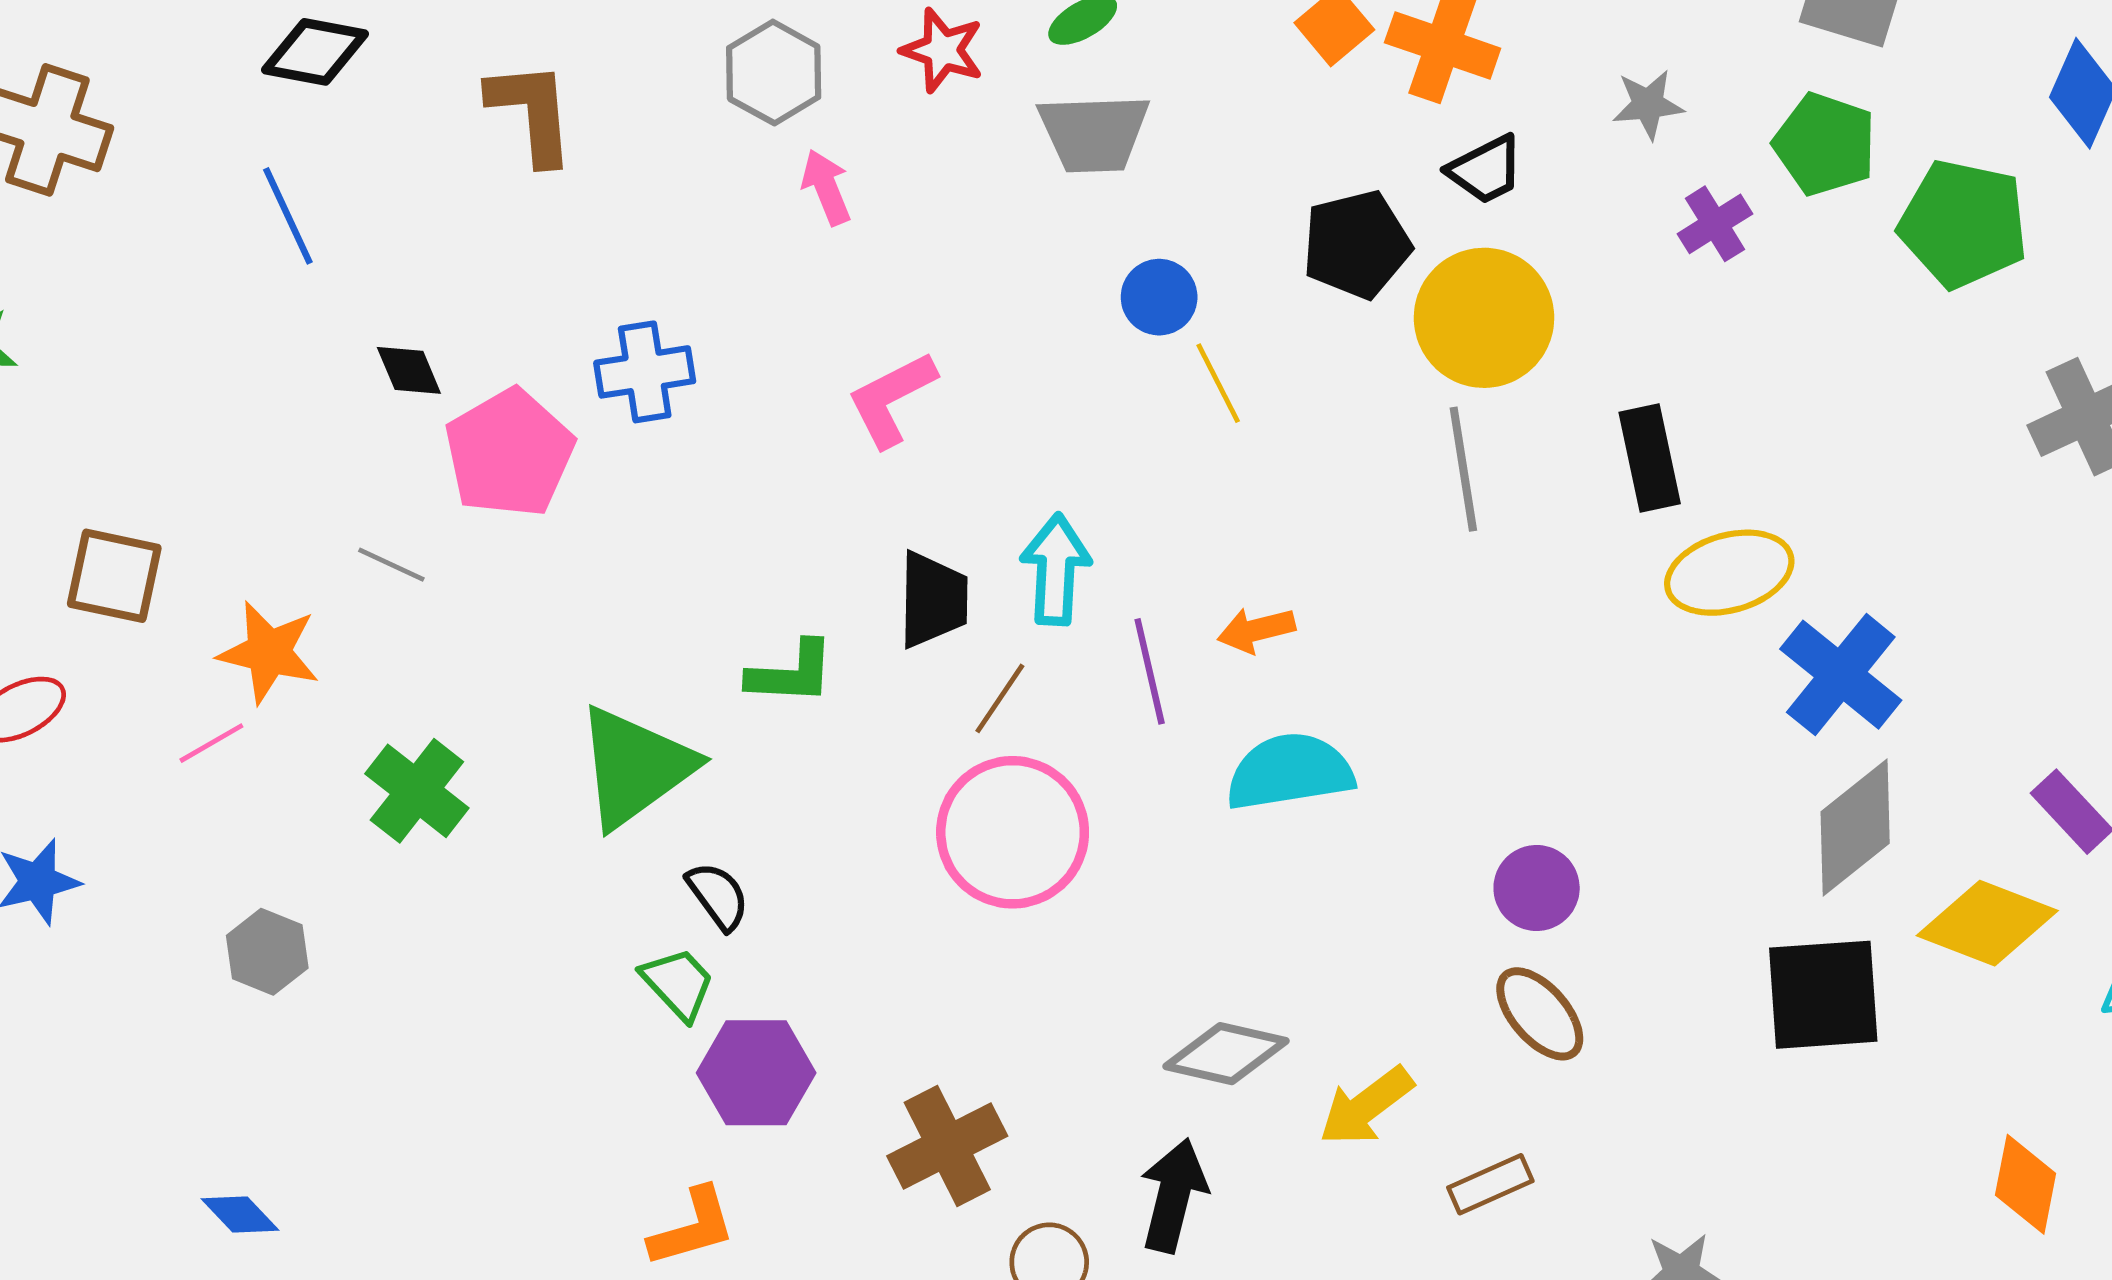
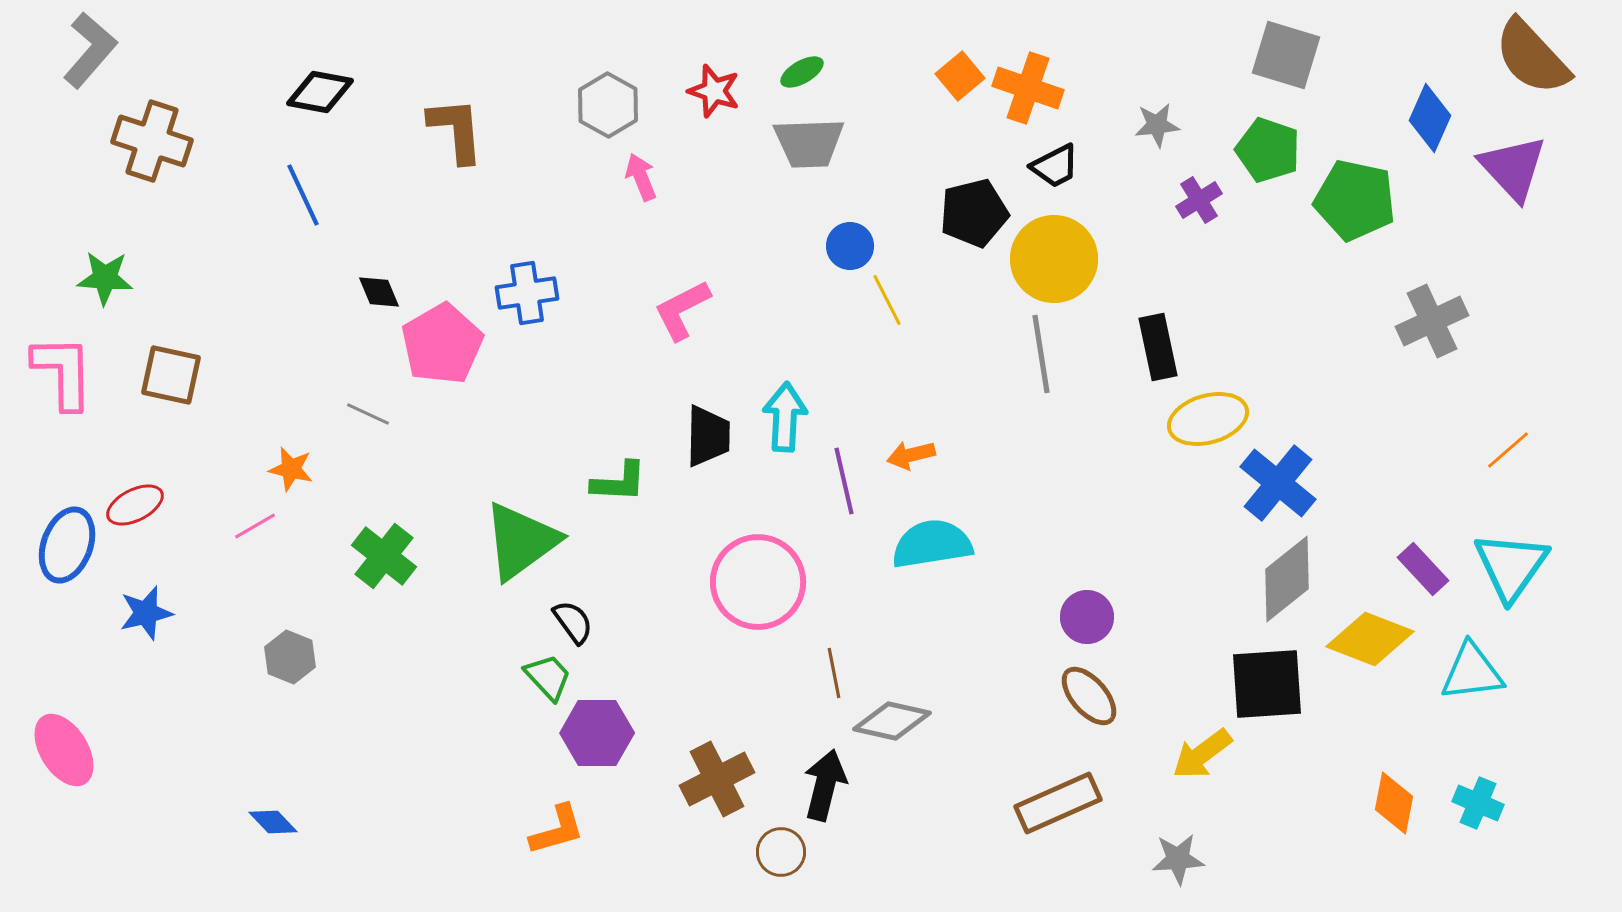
brown square: (114, 576) -> (171, 375), moved
orange star: (269, 652) -> (291, 469), size x0.7
brown line: (1000, 698) -> (834, 673), moved, turned -45
yellow arrow: (1366, 1106) -> (1202, 754), moved
brown rectangle: (1490, 1184) -> (1058, 803), size x1.6
black arrow: (1173, 1195) -> (825, 785), moved

